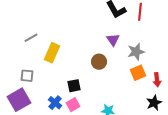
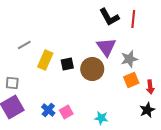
purple triangle: (113, 40) -> (106, 47), size x1.5
brown circle: (99, 62) -> (92, 69), size x1.5
gray square: (27, 76) -> (12, 83), moved
black square: (74, 86) -> (67, 64), moved

